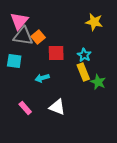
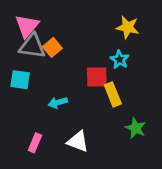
red square: (56, 53) -> (97, 77), moved
cyan star: (84, 55) -> (120, 60), moved
green star: (98, 82) -> (136, 128), moved
pink rectangle: (25, 108) -> (35, 143), turned 64

